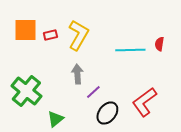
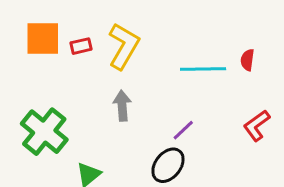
purple line: (93, 92) -> (183, 130), moved
red L-shape: (144, 102) -> (257, 126), moved, size x0.7

